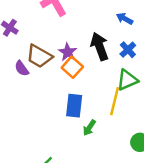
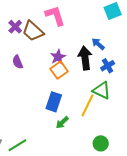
blue arrow: (125, 19) -> (98, 44), moved
brown trapezoid: (39, 56) -> (33, 31), moved
green triangle: (127, 80) -> (102, 90), turned 36

